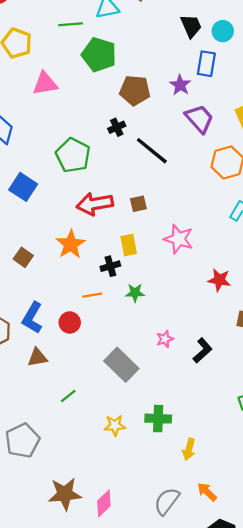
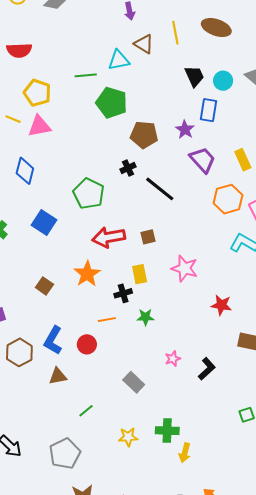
pink triangle: (45, 84) -> (39, 126), moved
gray rectangle: (121, 365) -> (134, 382), size x0.7
gray pentagon: (22, 441) -> (65, 454), moved
yellow arrow: (189, 449) -> (185, 453), moved

